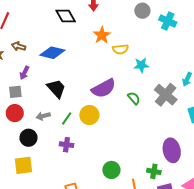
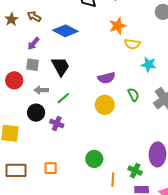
purple semicircle: (104, 88) -> (106, 78), size x0.7
gray square: (15, 92) -> (33, 65), moved
yellow circle: (89, 115) -> (105, 105), moved
black circle: (28, 138) -> (36, 113), moved

